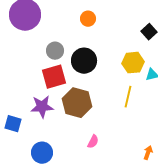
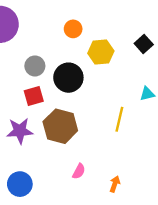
yellow hexagon: (133, 63) -> (101, 52), moved
red square: (54, 77) -> (34, 96), size x0.7
orange arrow: (148, 153) -> (115, 184), moved

